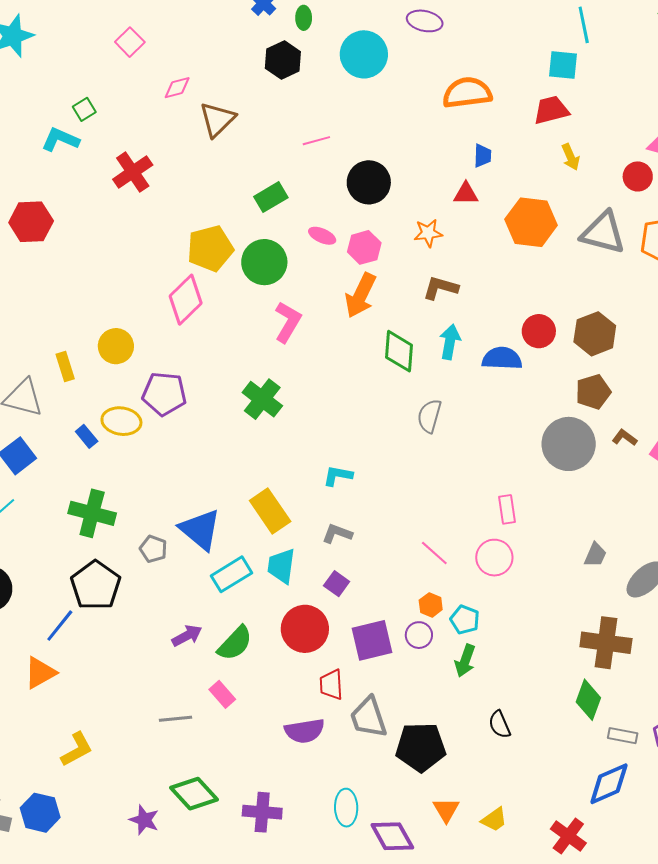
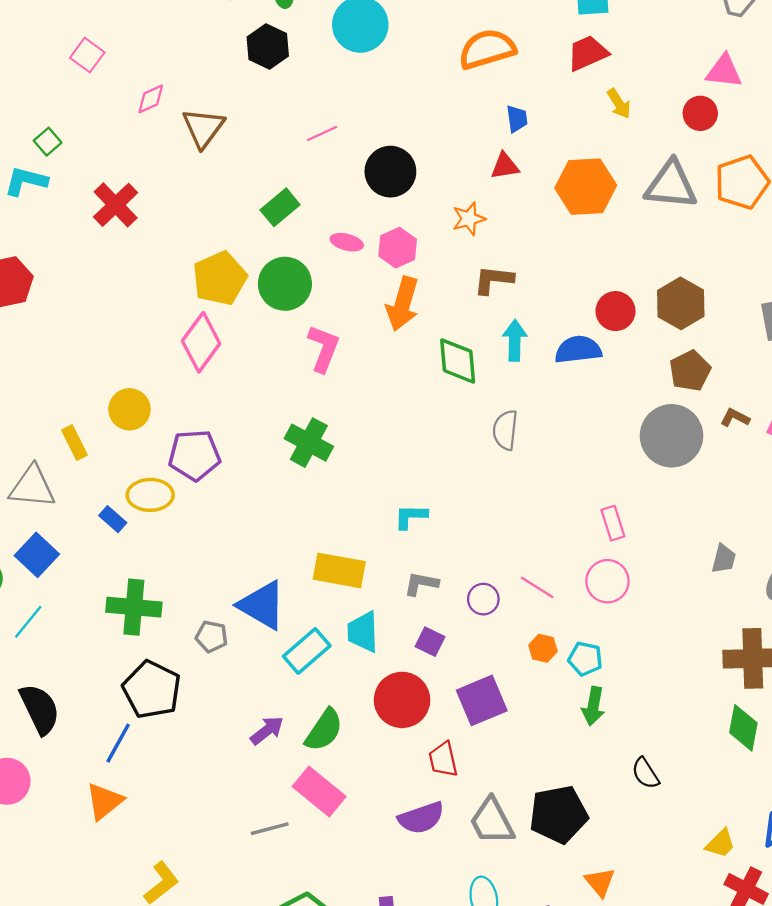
yellow rectangle: (270, 511) -> (339, 570), turned -36
purple circle: (419, 635) -> (483, 599), moved
pink rectangle: (222, 694) -> (319, 792), size x1.6
gray trapezoid: (368, 717) -> (492, 821), moved
yellow trapezoid: (494, 820) -> (721, 844), moved

